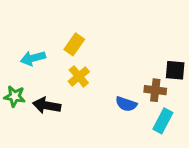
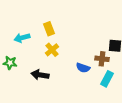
yellow rectangle: (74, 44) -> (49, 29), turned -56
black arrow: (47, 105) -> (40, 75), moved

